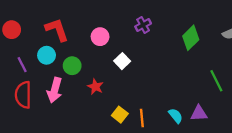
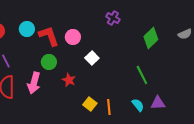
purple cross: (143, 25) -> (113, 18), moved, turned -32
red L-shape: (57, 30) -> (49, 36), moved
cyan circle: (47, 55) -> (27, 29), moved
green line: (216, 81) -> (142, 75), moved

